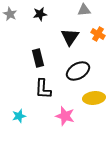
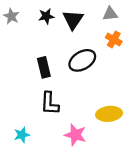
gray triangle: (84, 10) -> (110, 14), moved
black triangle: (70, 37) -> (73, 20), moved
black ellipse: (78, 71) -> (82, 60), moved

